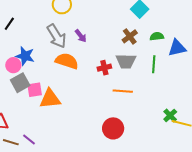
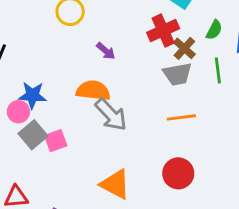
gray arrow: (57, 36) -> (111, 115), moved
brown cross: (130, 36) -> (184, 48), moved
green semicircle: (157, 36) -> (214, 30), turned 136
red cross: (104, 68) -> (163, 31), moved, size x1.5
orange triangle: (50, 99) -> (115, 184), moved, turned 45

